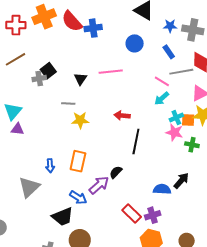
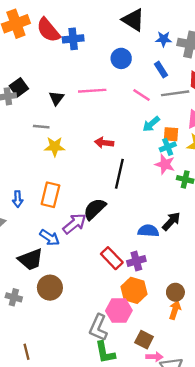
pink line: (162, 81) -> (141, 95), moved
orange square: (188, 120) -> (171, 134), moved
black semicircle: (116, 172) -> (95, 209), size x1.5

